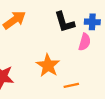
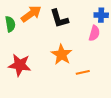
black L-shape: (64, 22) -> (59, 19), moved

